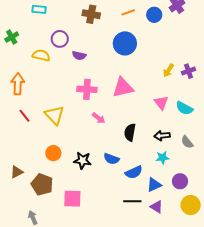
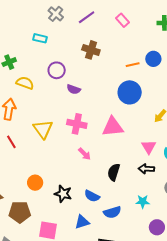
orange line: (128, 12) -> (133, 65), moved
blue circle: (125, 43) -> (130, 92), moved
yellow semicircle: (41, 55) -> (25, 83), moved
yellow triangle: (54, 115) -> (43, 129), moved
black arrow: (162, 136) -> (146, 169), moved
brown pentagon: (42, 184) -> (20, 212), turned -30
blue triangle: (154, 185) -> (82, 222), moved

